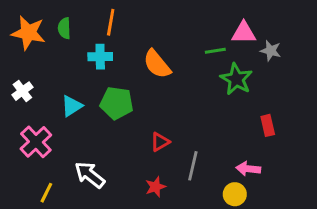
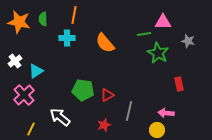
gray star: (271, 51) -> (188, 41), moved
green pentagon: (117, 103) -> (83, 90), moved
cyan triangle: (72, 106) -> (36, 71), moved

